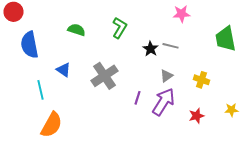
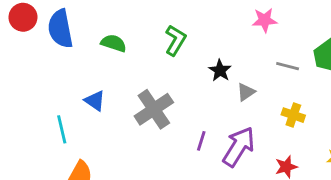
blue semicircle: (30, 45) -> (60, 29), moved
gray line: (170, 46) -> (288, 66), moved
gray triangle: (166, 76) -> (246, 92), moved

